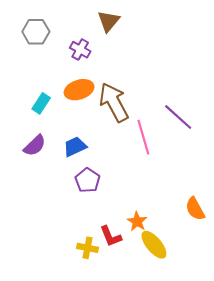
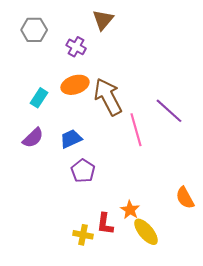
red L-shape: (111, 236) -> (105, 224), turned 30

